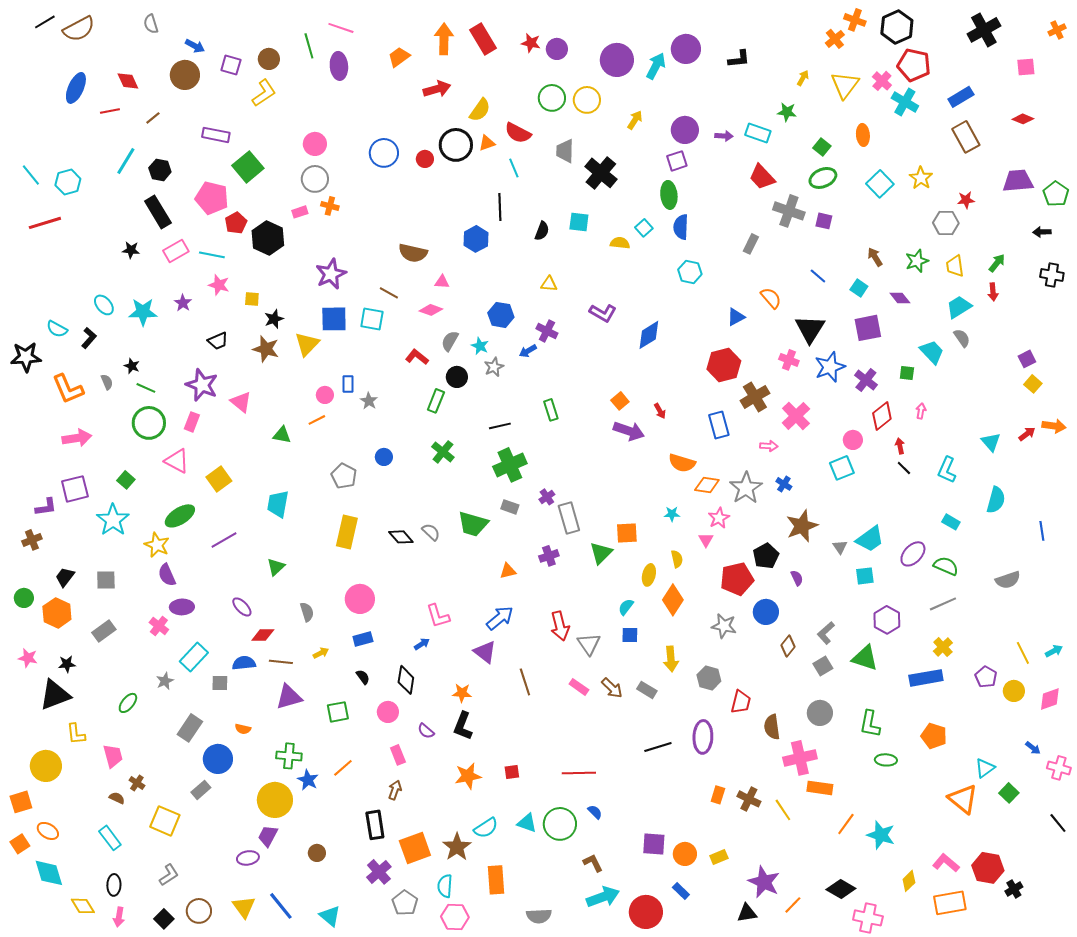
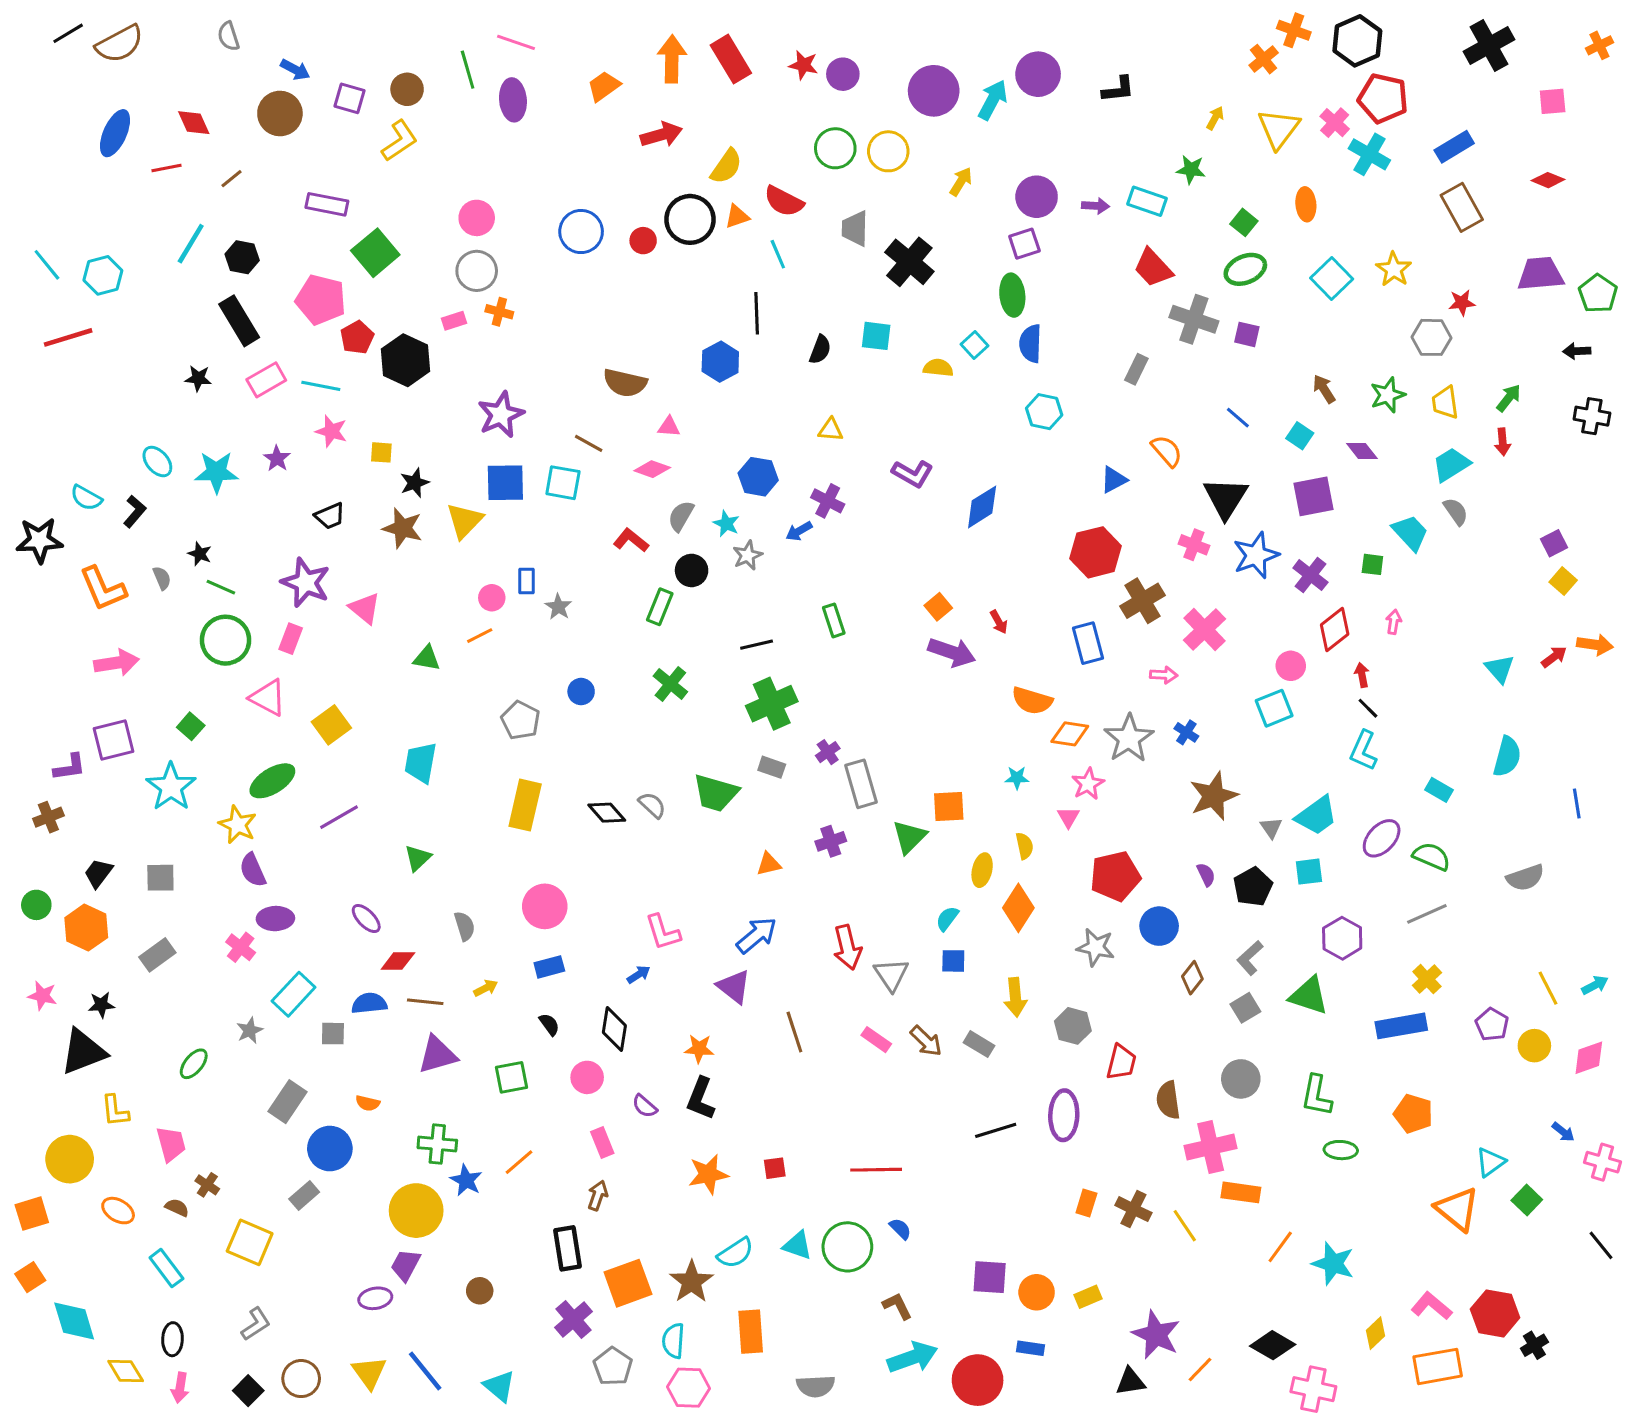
cyan L-shape: (947, 470) -> (1363, 751), moved
black pentagon: (766, 556) -> (1253, 887), moved
orange ellipse: (48, 831) -> (118, 1211), moved
blue rectangle: (681, 891) -> (1030, 1348), turned -36

